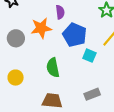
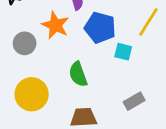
orange star: (41, 28) -> (55, 25), turned -30
yellow circle: (16, 78) -> (32, 94), size x1.6

